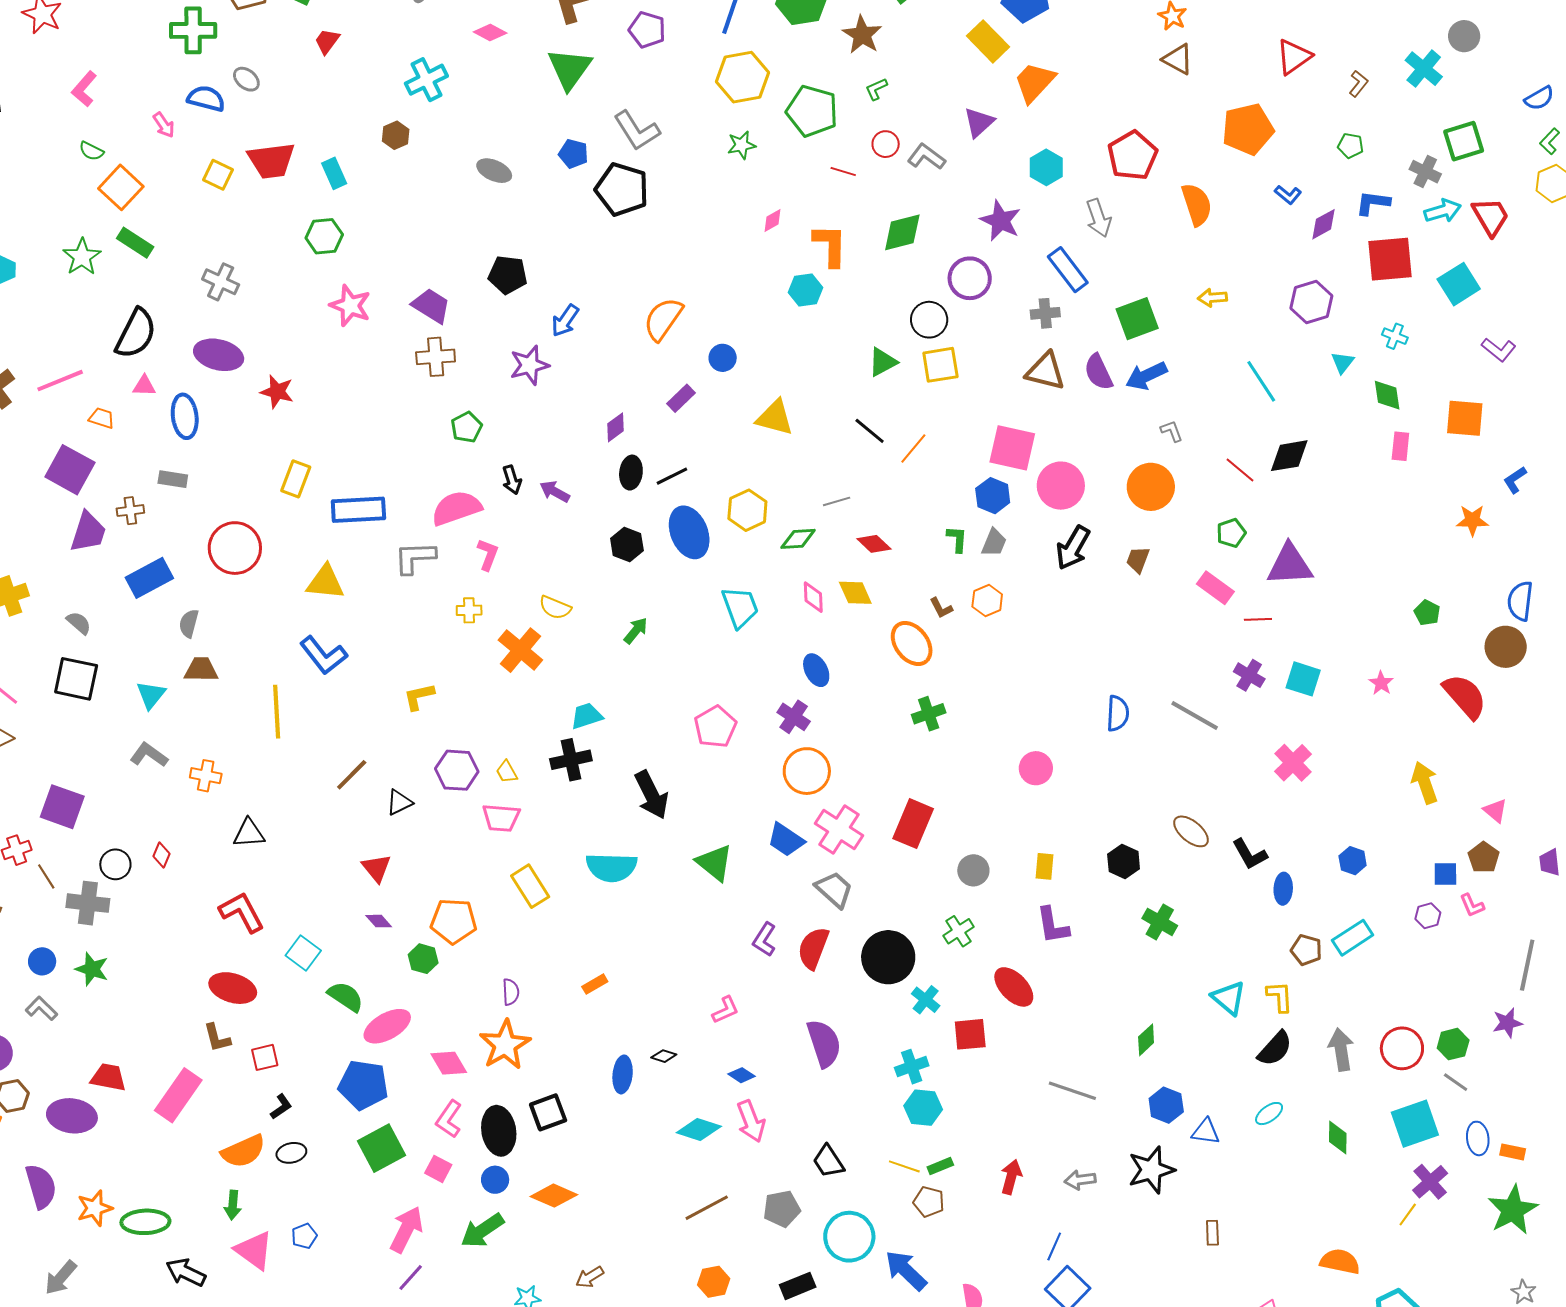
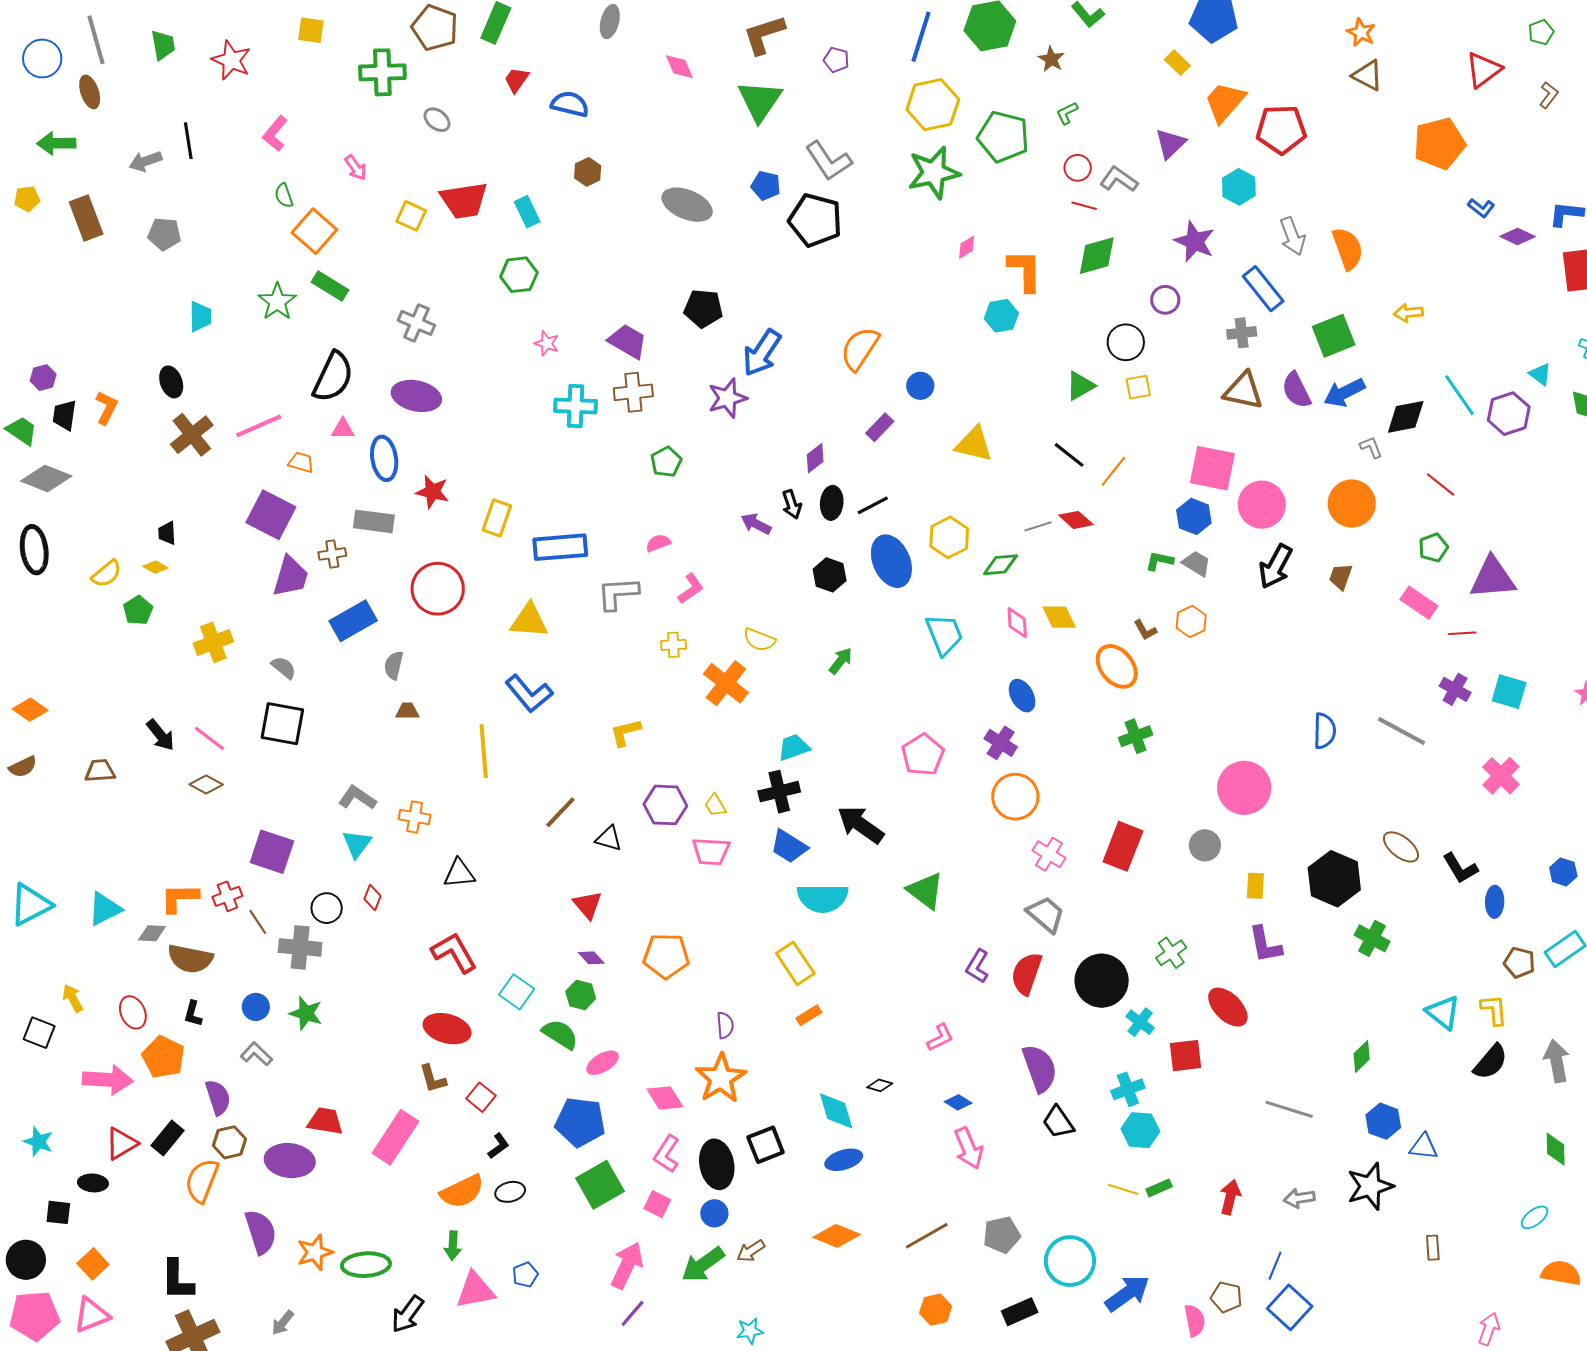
purple pentagon: (647, 30) -> (836, 60), size x0.7
pink diamond: (490, 33) -> (679, 67), turned 40
brown star: (862, 35) -> (1051, 59), size x0.7
yellow rectangle: (988, 41) -> (1177, 63), size x0.6
cyan cross: (426, 80) -> (576, 406), moved, turned 30
blue semicircle: (206, 99) -> (570, 104), moved
green star: (742, 145) -> (934, 173), size x1.8
green pentagon: (1351, 146) -> (1541, 32), moved, turned -30
green semicircle: (91, 151) -> (284, 196), turned 45
red pentagon: (1132, 156) -> (1281, 129), moved, turned 30
gray ellipse: (494, 171) -> (687, 205), size x1.4
red line: (843, 171) -> (1084, 206), moved
orange semicircle: (1197, 204) -> (1348, 249), moved
purple diamond: (1323, 224) -> (1518, 236), turned 56
purple circle: (970, 278) -> (1165, 300), size x0.7
purple hexagon: (1311, 302) -> (1509, 414), moved
pink star: (350, 306) -> (547, 343), size x0.6
blue arrow: (565, 321) -> (762, 353), size x1.4
cyan triangle: (1343, 362) -> (1540, 374), turned -30
yellow square: (940, 365) -> (1138, 387), size x0.7
red star: (277, 392) -> (433, 492), moved
black diamond: (1289, 456) -> (1406, 417), moved
gray rectangle: (173, 479) -> (374, 521), size x1.4
black arrow: (512, 480) -> (792, 504), moved
pink semicircle: (456, 508) -> (658, 543), size x0.5
green L-shape: (957, 539) -> (1159, 561), turned -80
gray trapezoid: (994, 543) -> (1196, 563), turned -80
red diamond: (874, 544) -> (1076, 520), moved
pink L-shape: (488, 555) -> (691, 589), turned 36
brown trapezoid: (201, 670) -> (407, 711), size x0.7
cyan triangle: (151, 695) -> (357, 844), moved
pink circle: (1036, 768) -> (1244, 788), size x1.6
black arrow: (651, 795) -> (861, 825), turned 153
black triangle: (399, 802) -> (609, 839), turned 44
pink cross: (839, 829) -> (1049, 854), size x0.7
blue trapezoid: (786, 840) -> (789, 846), moved
black hexagon: (1124, 861) -> (1334, 879), size x1.6
gray circle: (973, 870) -> (1205, 845), moved
yellow rectangle: (530, 886) -> (795, 963), moved
green hexagon: (423, 959) -> (581, 995), moved
pink ellipse: (387, 1026) -> (603, 1063), size x0.7
red square: (265, 1057) -> (481, 1097), turned -36
blue ellipse: (623, 1074) -> (844, 1160), moved, turned 69
cyan ellipse: (1269, 1114) -> (1534, 1217), moved
cyan diamond: (699, 1130) -> (836, 1111), moved, turned 57
black trapezoid: (828, 1161) -> (1058, 1122), moved
orange diamond: (554, 1196) -> (837, 1236), moved
brown pentagon: (929, 1202) -> (1226, 1297), moved
pink triangle: (254, 1250) -> (475, 1290), turned -45
blue arrow: (906, 1270) -> (1127, 1293), turned 102
black arrow: (186, 1272) -> (408, 1314), turned -78
brown arrow: (590, 1277) -> (751, 1251), moved
gray arrow: (61, 1278) -> (283, 1323), size x0.7

